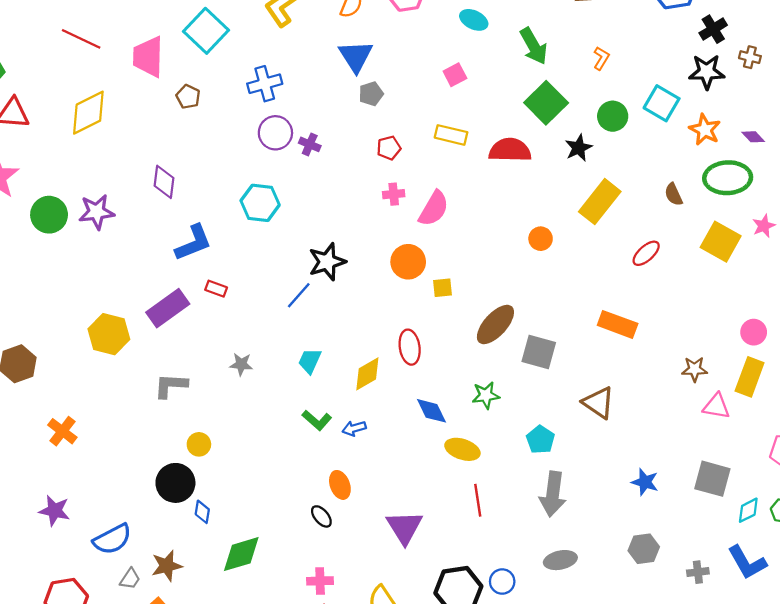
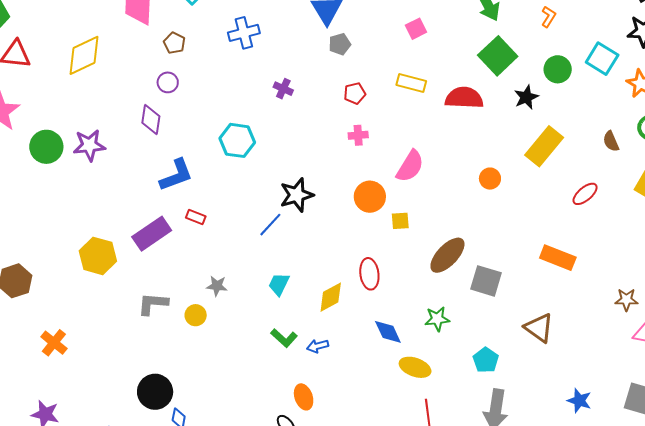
purple circle: (275, 133) -> (168, 82), moved, size x0.7
pink semicircle: (434, 209) -> (410, 166), moved
yellow circle: (199, 444) -> (196, 315), moved

